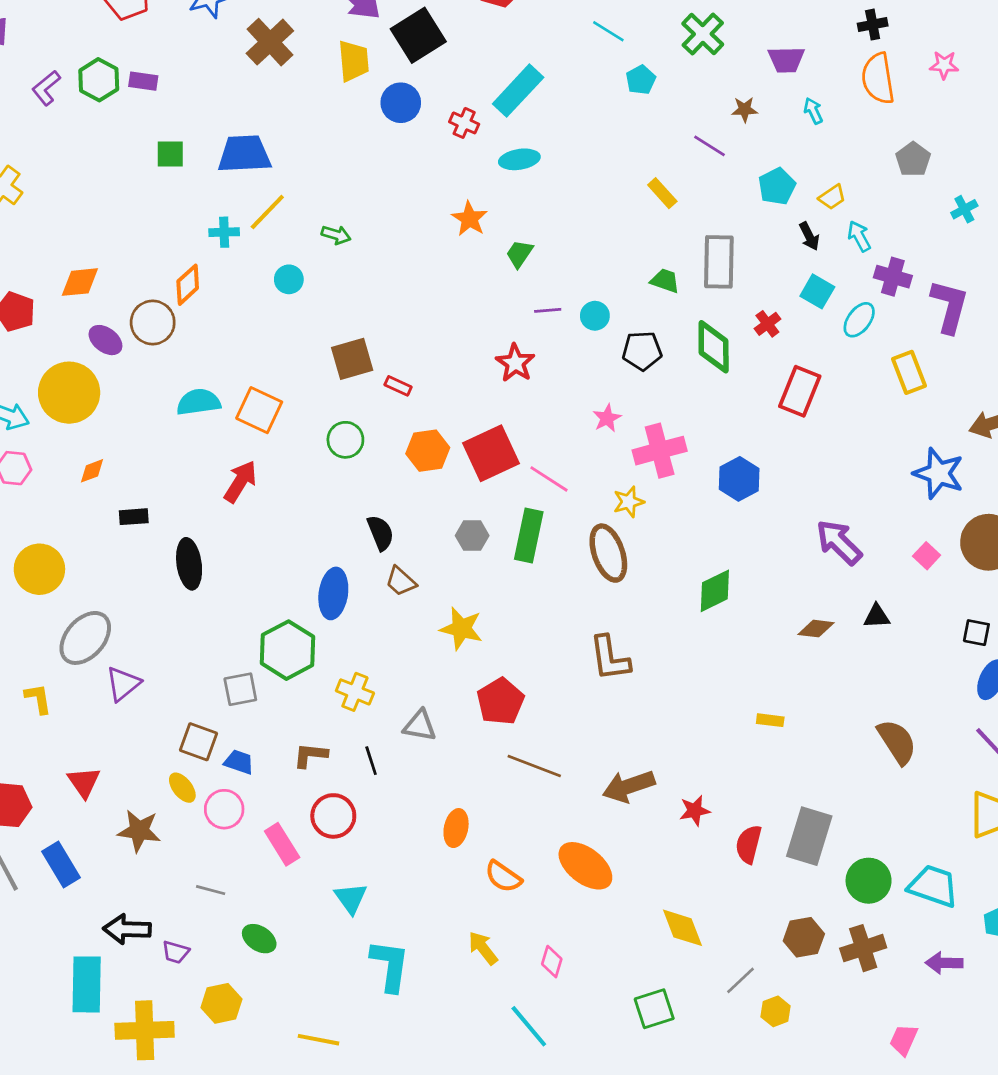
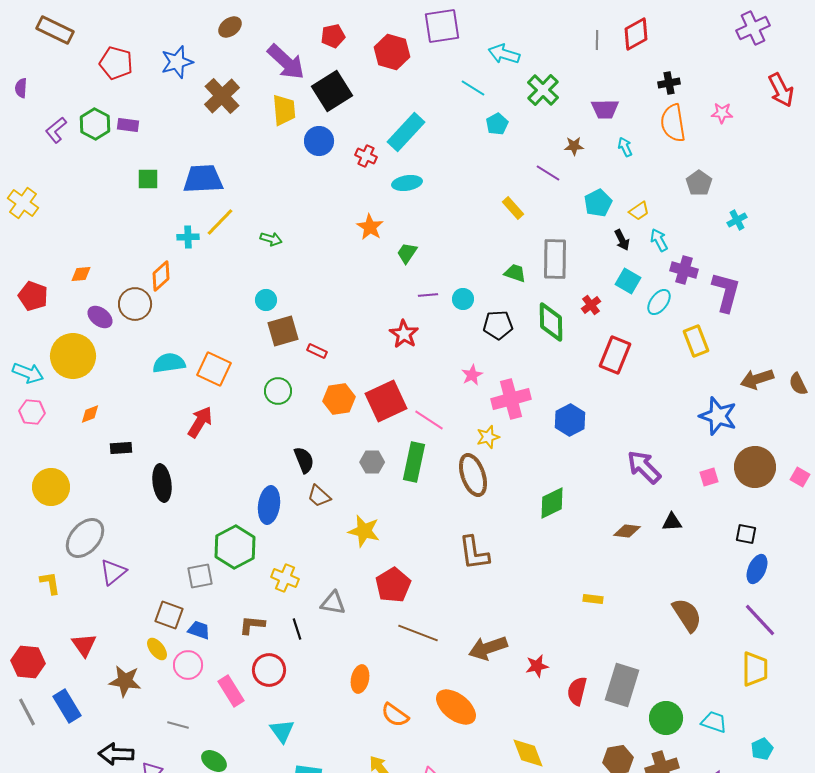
cyan circle: (289, 279) -> (266, 300), moved
orange diamond: (80, 282) -> (81, 274), size x0.7
pink square: (927, 556) -> (709, 477), turned 30
cyan trapezoid: (933, 886) -> (714, 722), size x0.7

